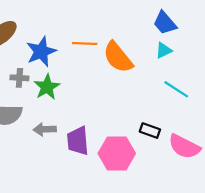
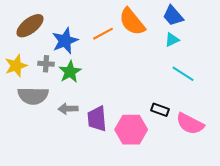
orange line: (85, 44) -> (103, 34), turned -30
orange semicircle: (118, 57) -> (132, 22), moved

